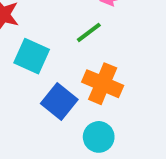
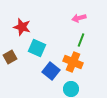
green line: (89, 32) -> (81, 40), moved, turned -32

